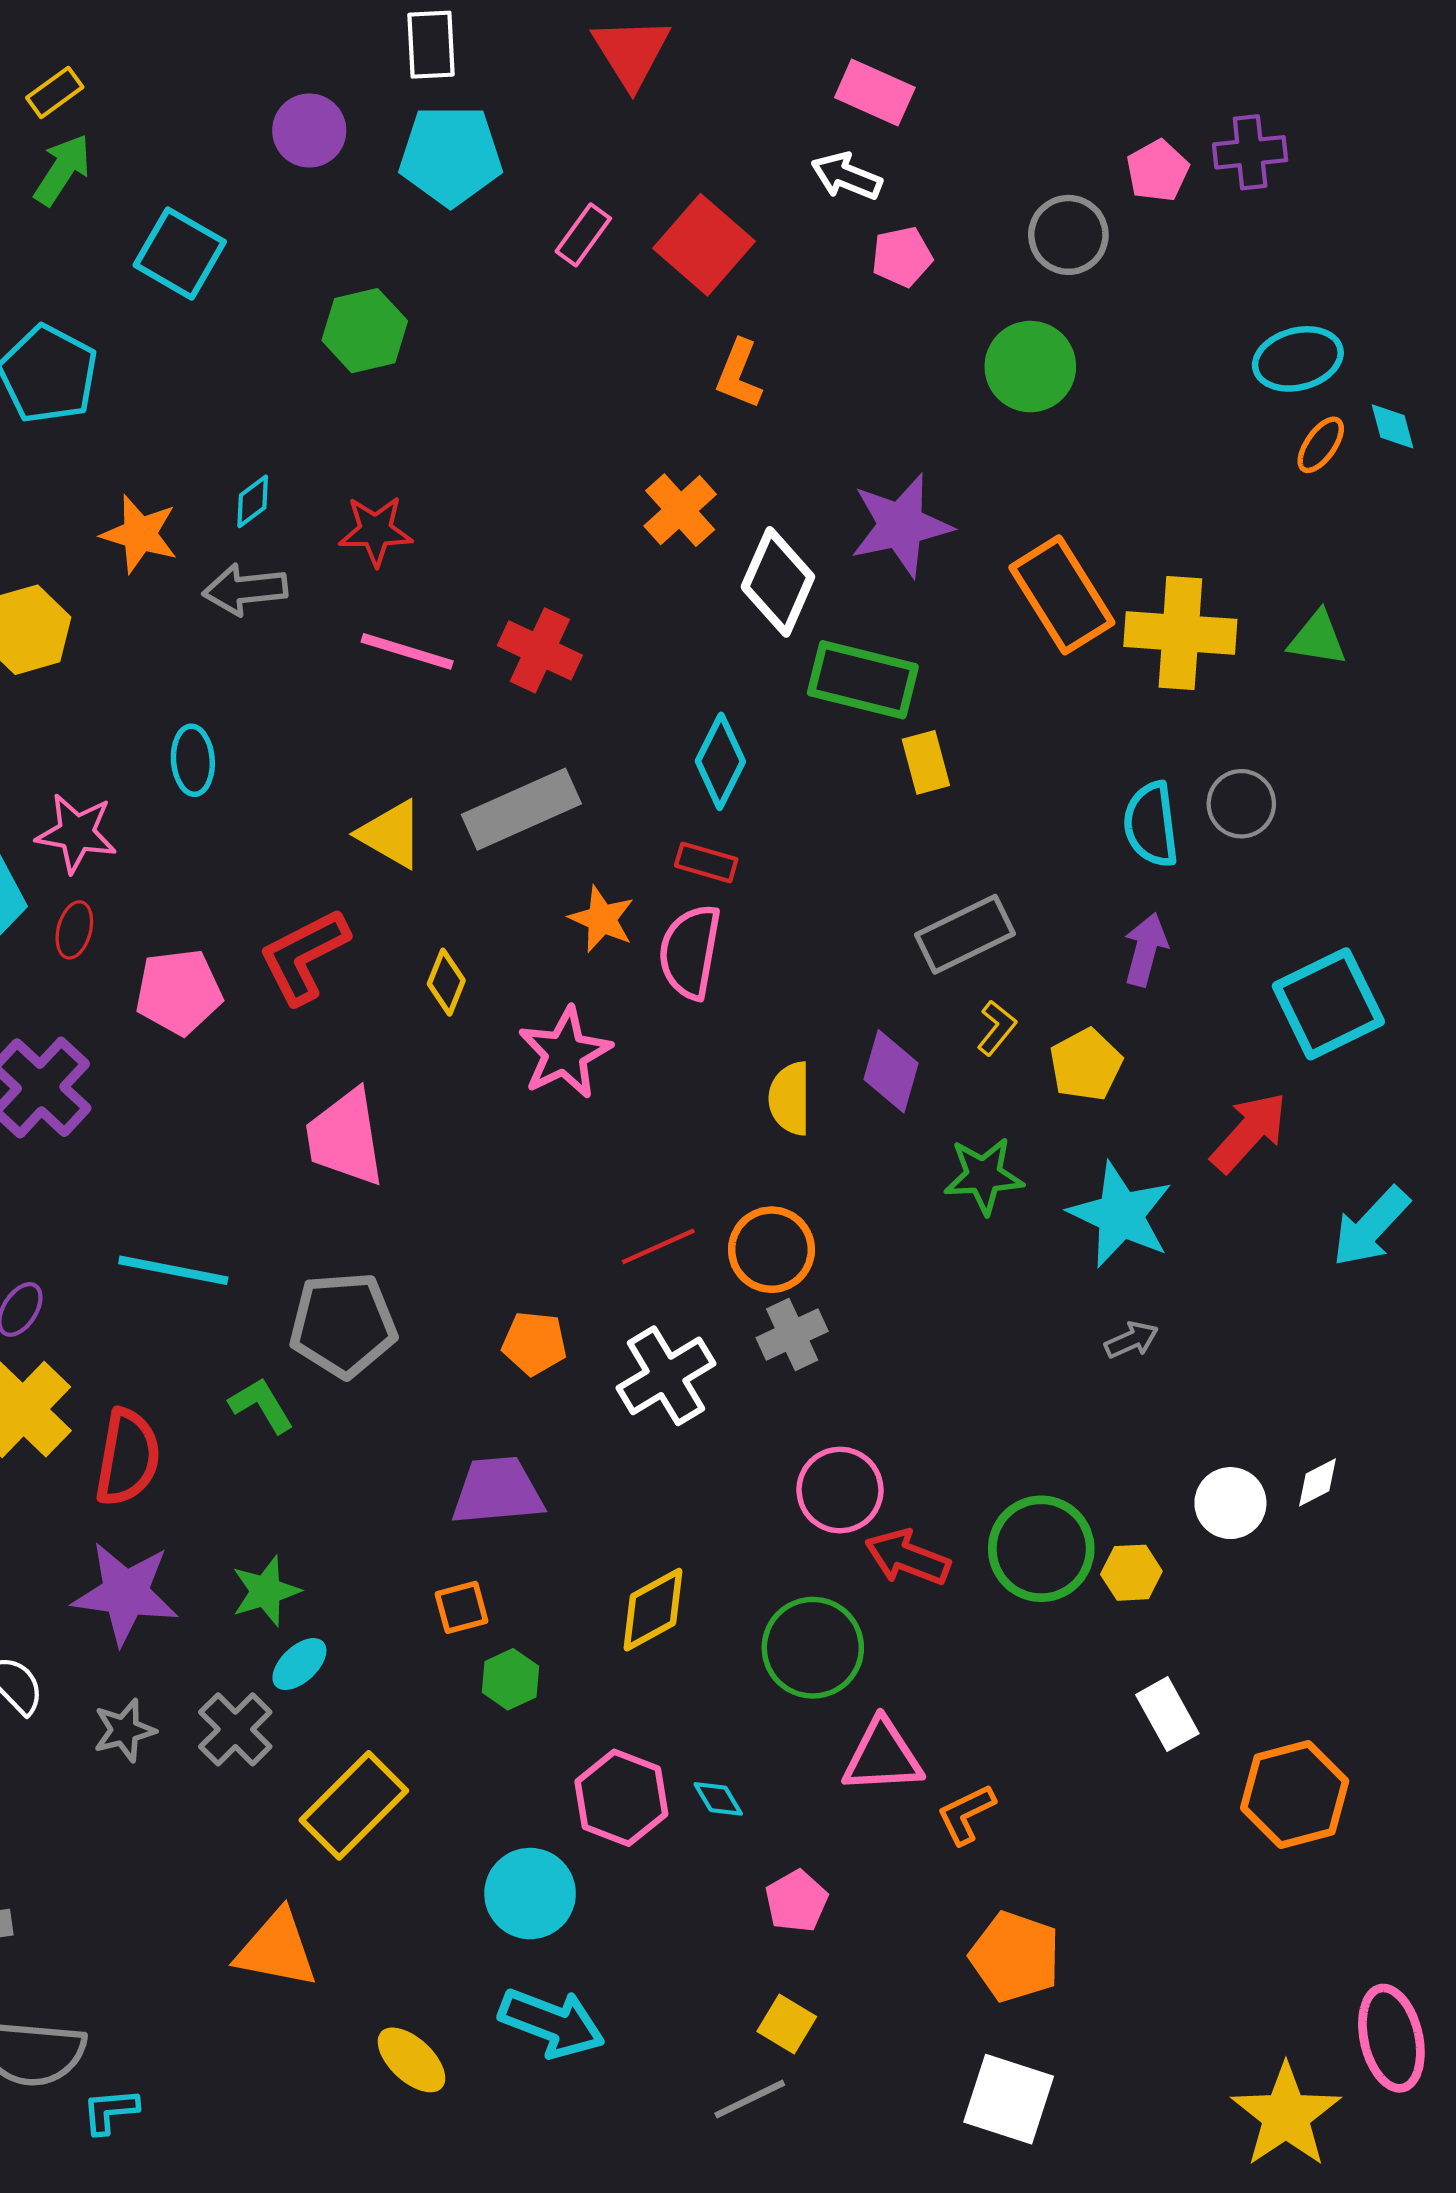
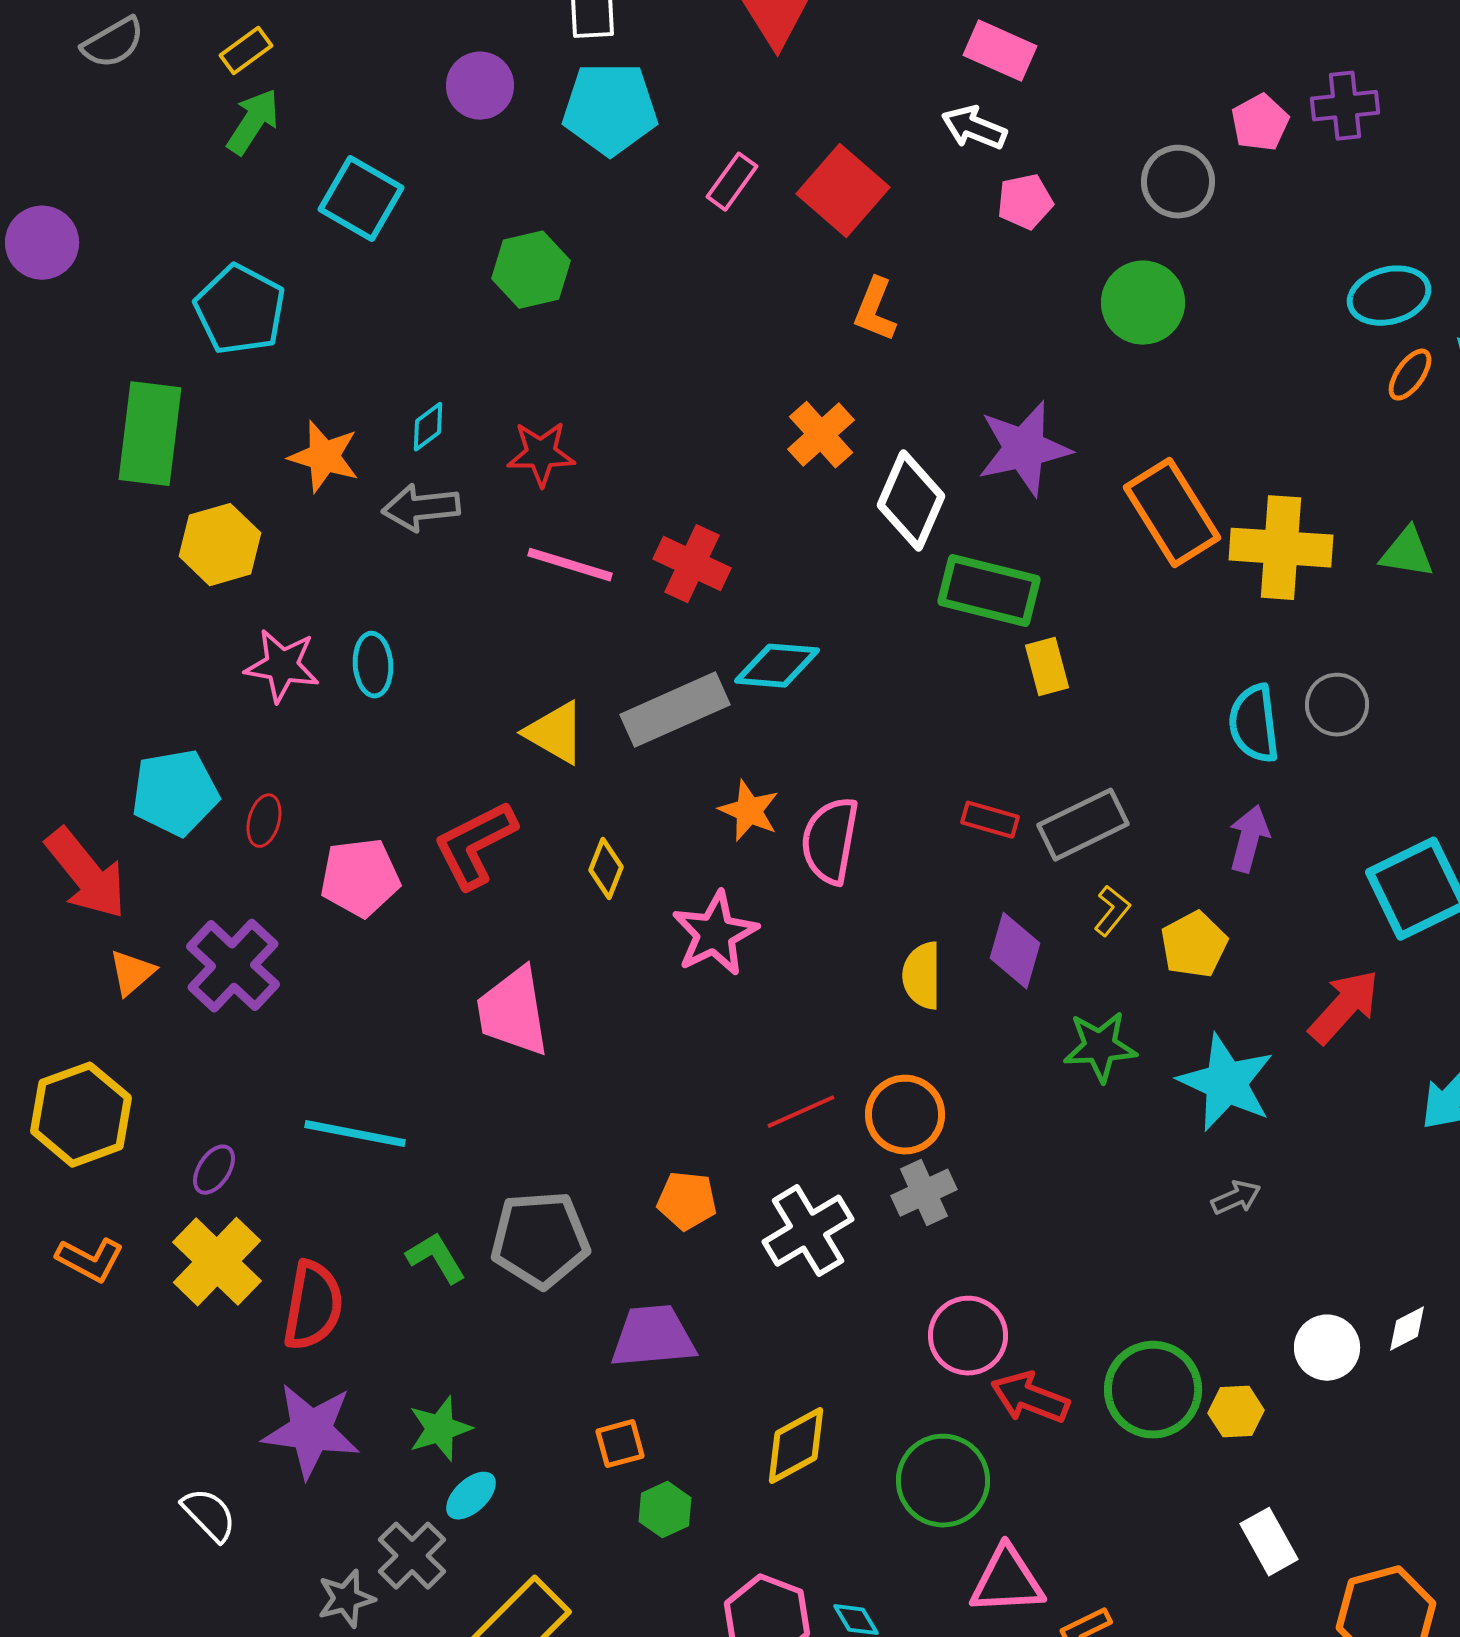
cyan diamond: (720, 761) -> (777, 666), moved, turned 68
pink star: (76, 833) -> (282, 666), moved
red rectangle: (706, 862) -> (990, 820), moved
gray pentagon: (343, 1325) -> (540, 1240), moved
gray star: (124, 1730) -> (346, 1599), moved

